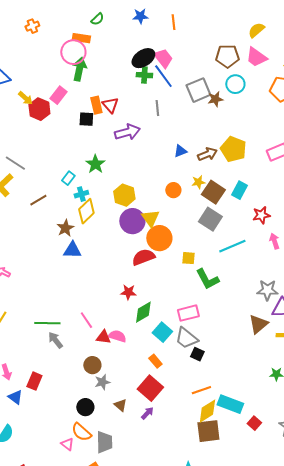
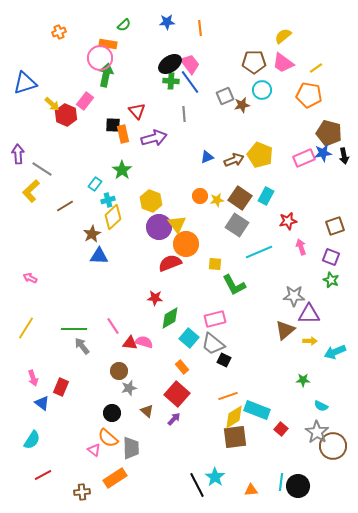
gray square: (198, 90) -> (225, 96), size x0.7
orange rectangle: (96, 105) -> (123, 134), moved
yellow star: (198, 182) -> (217, 200), moved

